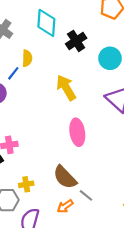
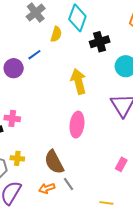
yellow semicircle: (27, 58) -> (56, 34), moved

